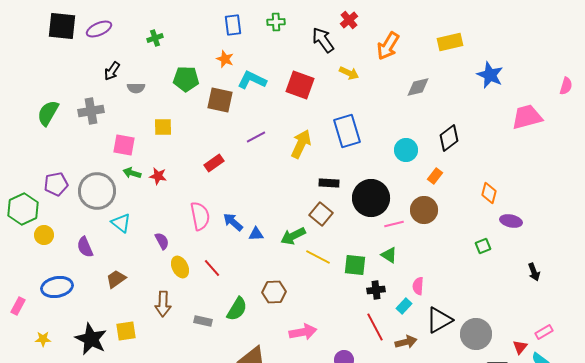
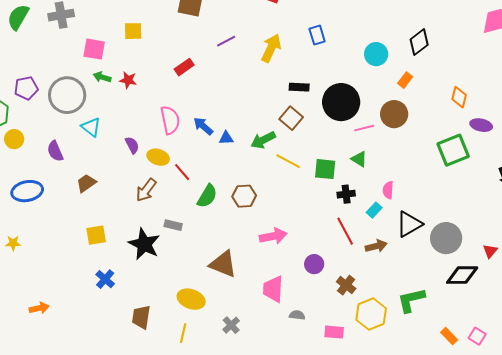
blue rectangle: (347, 131) -> (317, 35), size x0.6
green square: (483, 246) -> (453, 150), size x2.0
yellow ellipse: (180, 267) -> (158, 157), moved, turned -45
brown arrow: (163, 304) -> (146, 190), moved, turned 35
green semicircle: (237, 309) -> (207, 196), moved
black star: (91, 339) -> (144, 244), moved

